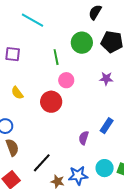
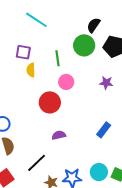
black semicircle: (95, 12) -> (94, 25), moved
purple square: (13, 54) -> (23, 52), moved
yellow semicircle: (17, 93) -> (31, 70), moved, turned 32
purple semicircle: (84, 138) -> (59, 135), moved, turned 56

